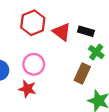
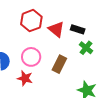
brown rectangle: (82, 73) -> (59, 64), moved

